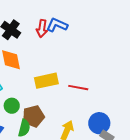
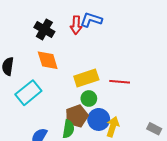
green circle: (12, 106) -> (89, 98), moved
blue circle: (99, 123) -> (99, 119), moved

